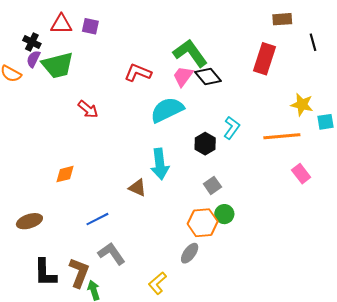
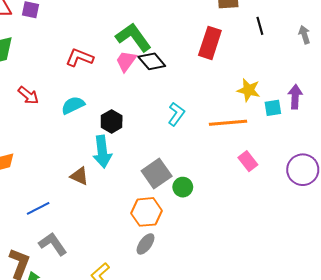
cyan semicircle: (167, 110) -> (73, 105), moved, size x0.7
black hexagon: (205, 144) -> (112, 121), moved
gray square: (212, 185) -> (157, 174), size x1.6
green circle: (224, 214) -> (183, 187), moved
gray ellipse: (190, 253) -> (146, 244), moved

